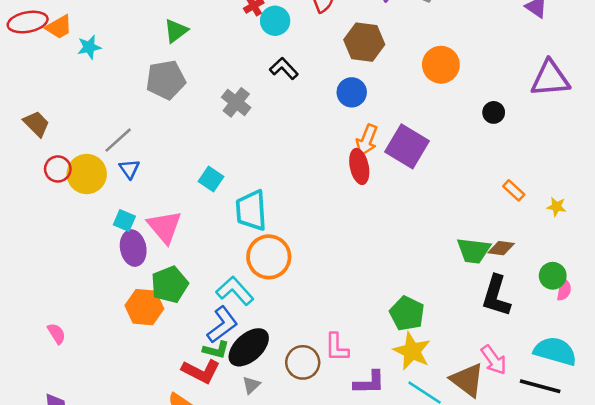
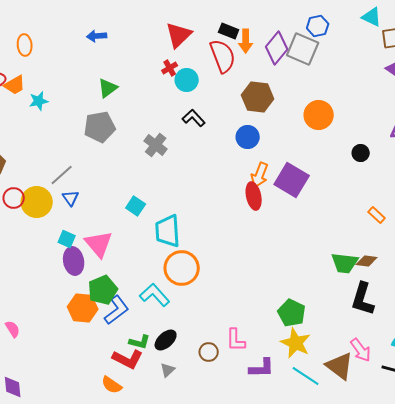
blue L-shape: (222, 325) -> (117, 310), moved
black ellipse: (249, 347) -> (166, 340), size x0.7
brown circle: (303, 362) -> (209, 352), size x0.7

